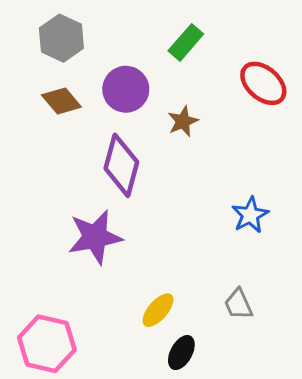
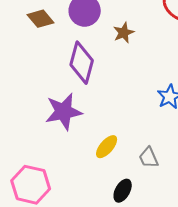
gray trapezoid: (238, 304) -> (149, 158), moved
yellow ellipse: (158, 310) -> (107, 147), moved

